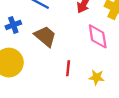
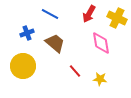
red line: (68, 68) -> (75, 71), turned -48

